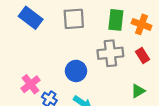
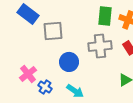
gray square: (74, 19) -> (53, 31), moved

